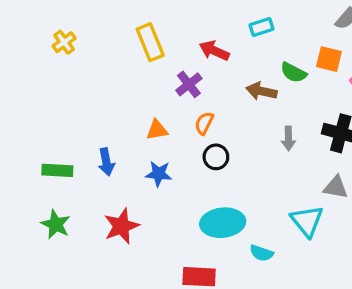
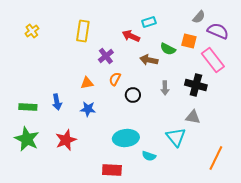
yellow rectangle: (150, 42) -> (83, 31), turned 30
red arrow: (214, 51) -> (131, 36), moved
black circle: (216, 157) -> (133, 95), moved
green star: (56, 224) -> (27, 139), size x1.4

